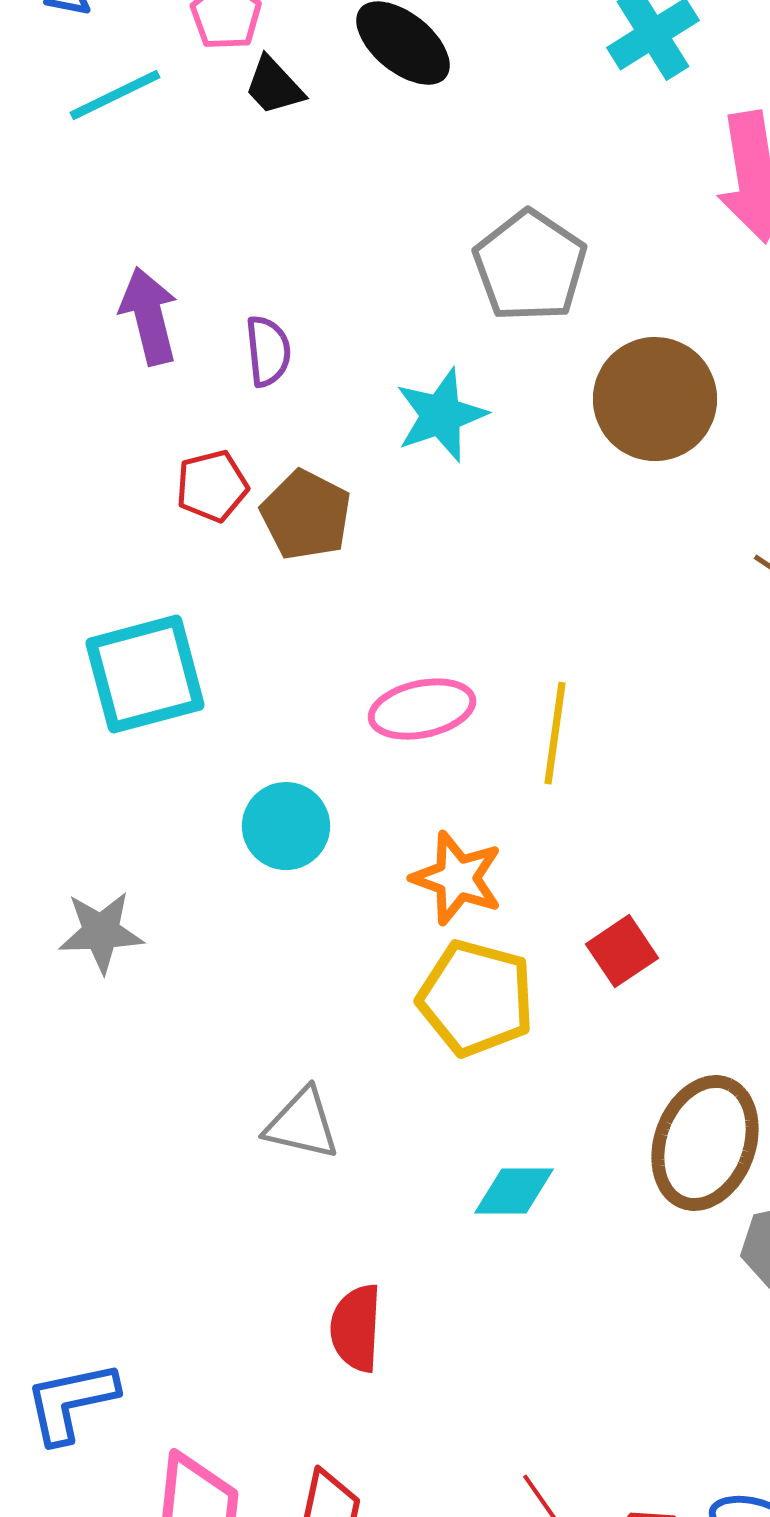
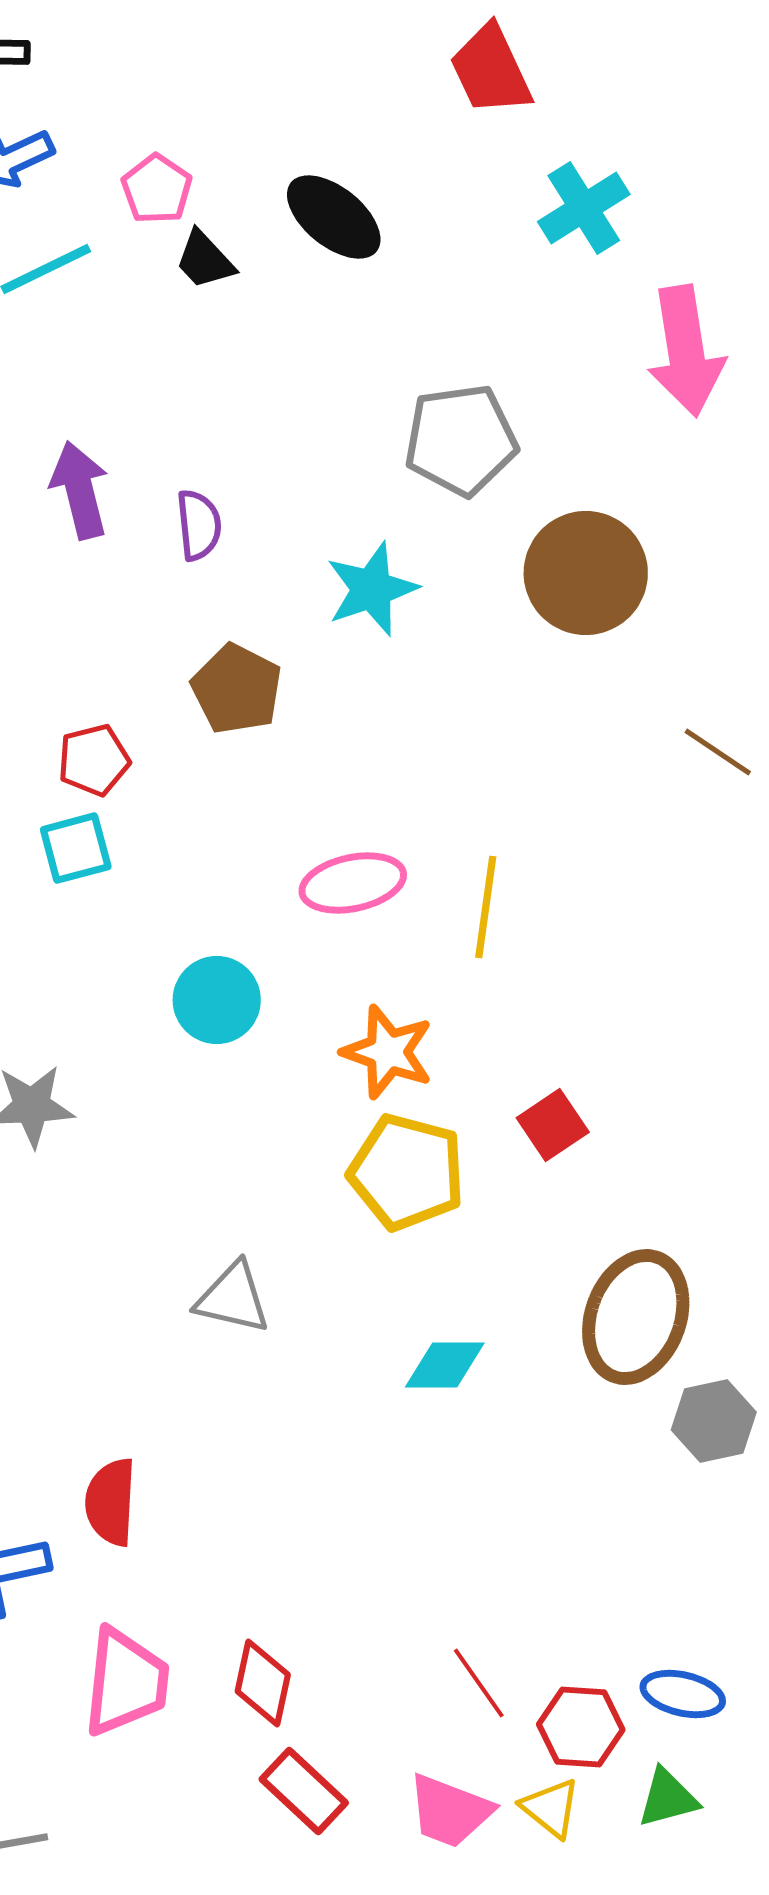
gray pentagon: (530, 266) -> (461, 440), turned 30
red pentagon: (212, 486) -> (94, 760), moved
cyan square: (145, 674) -> (76, 848), size x0.6
red semicircle: (356, 1328) -> (111, 1502), moved

